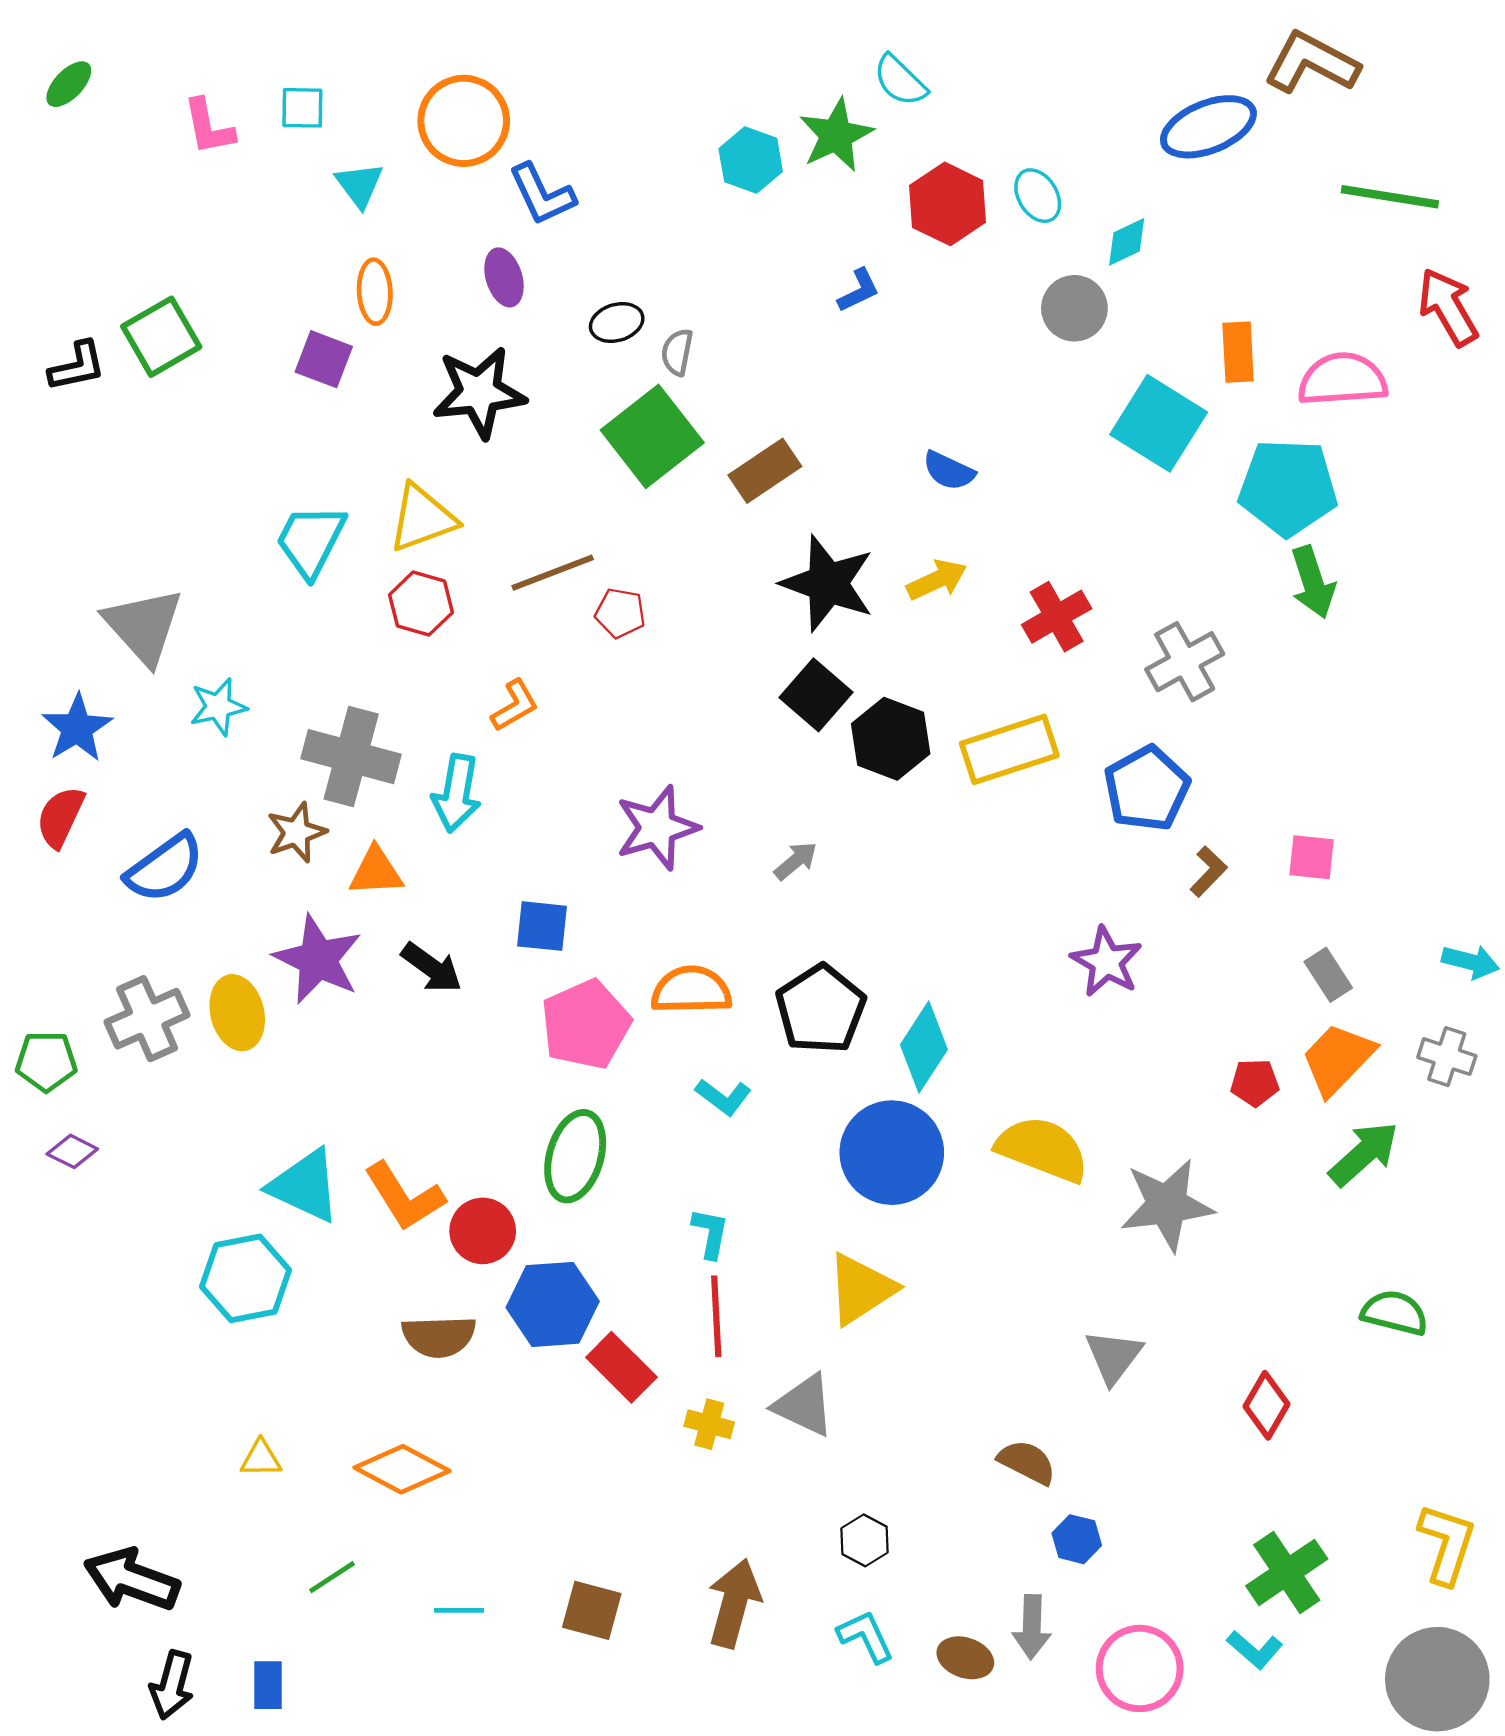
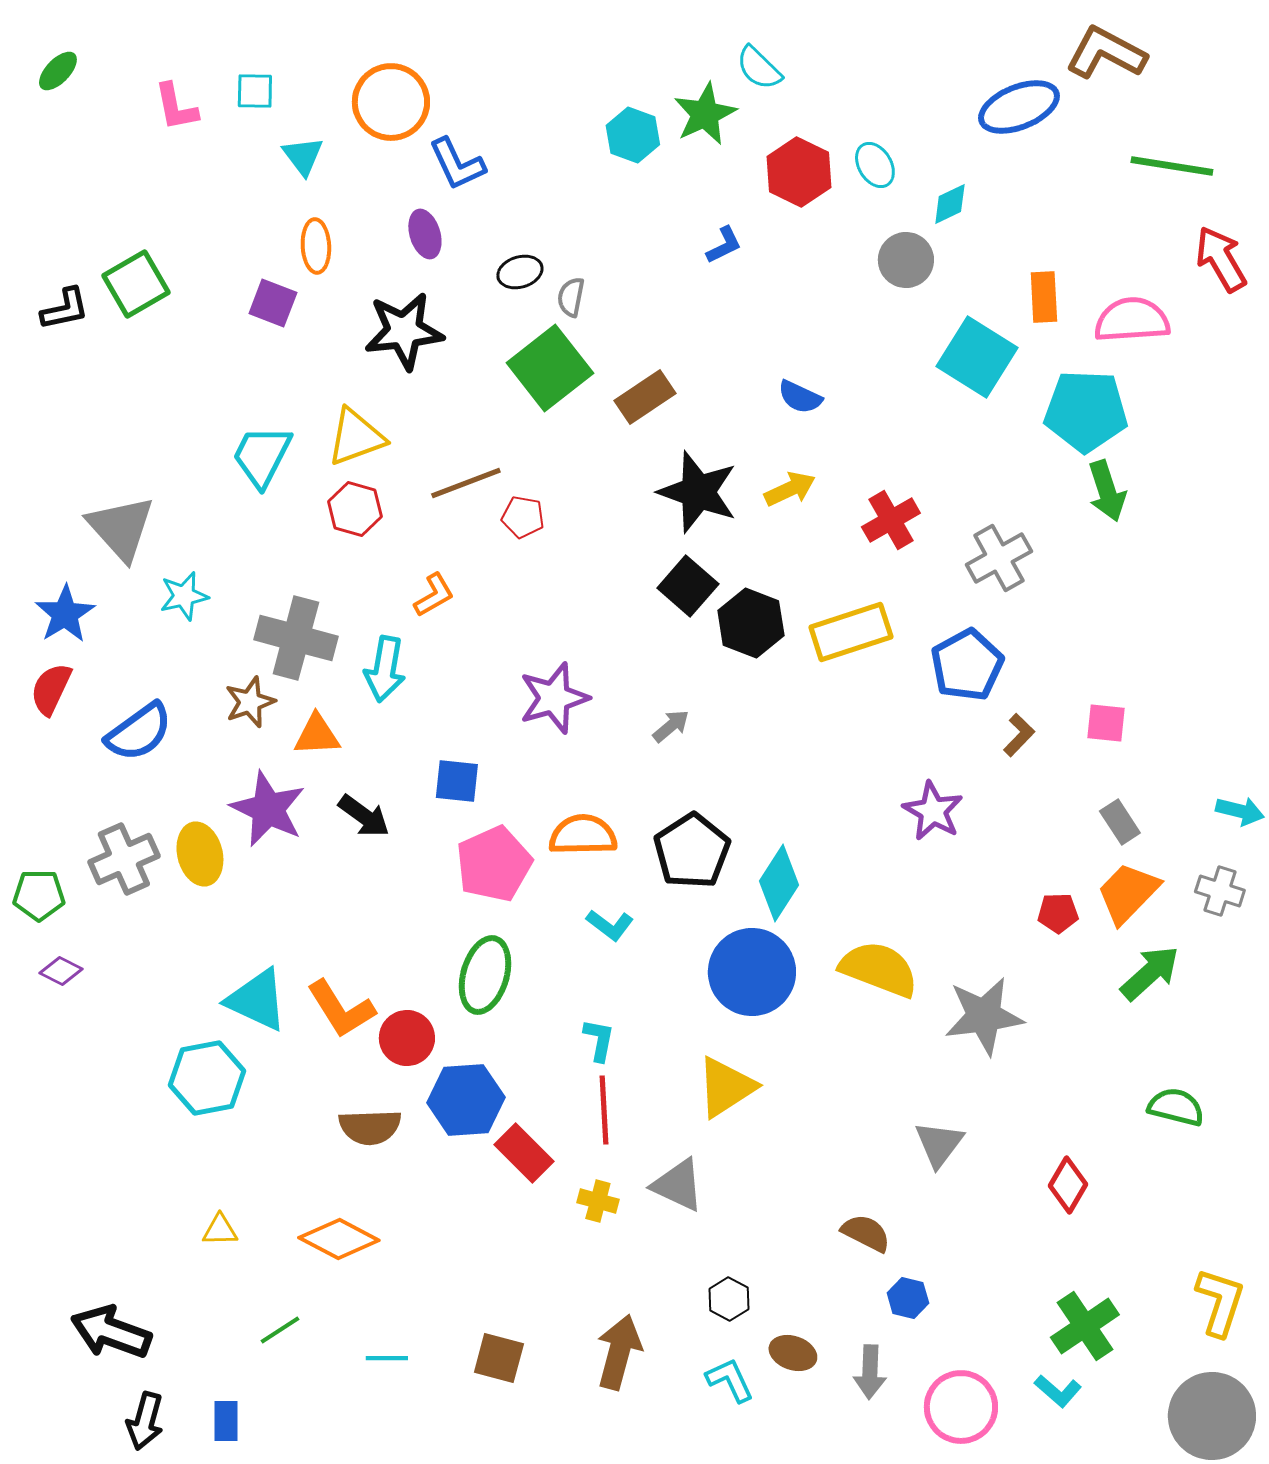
brown ellipse: (965, 1658) -> (793, 1353), moved

